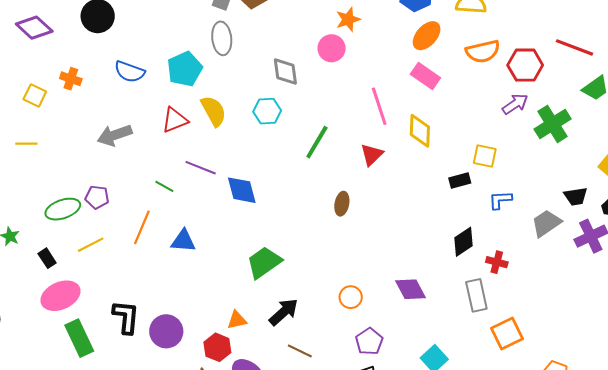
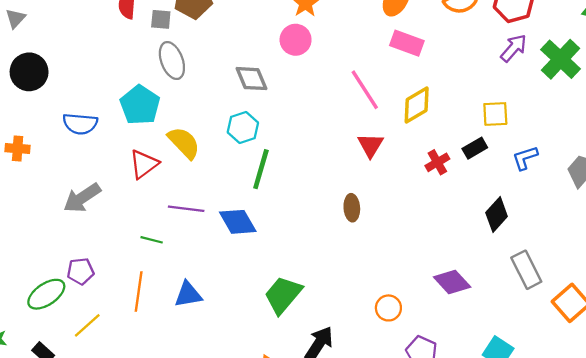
yellow diamond: (420, 131) -> (417, 105), turned 72
green line: (317, 142) -> (261, 169), moved
red cross: (497, 262) -> (437, 162), moved, turned -30

